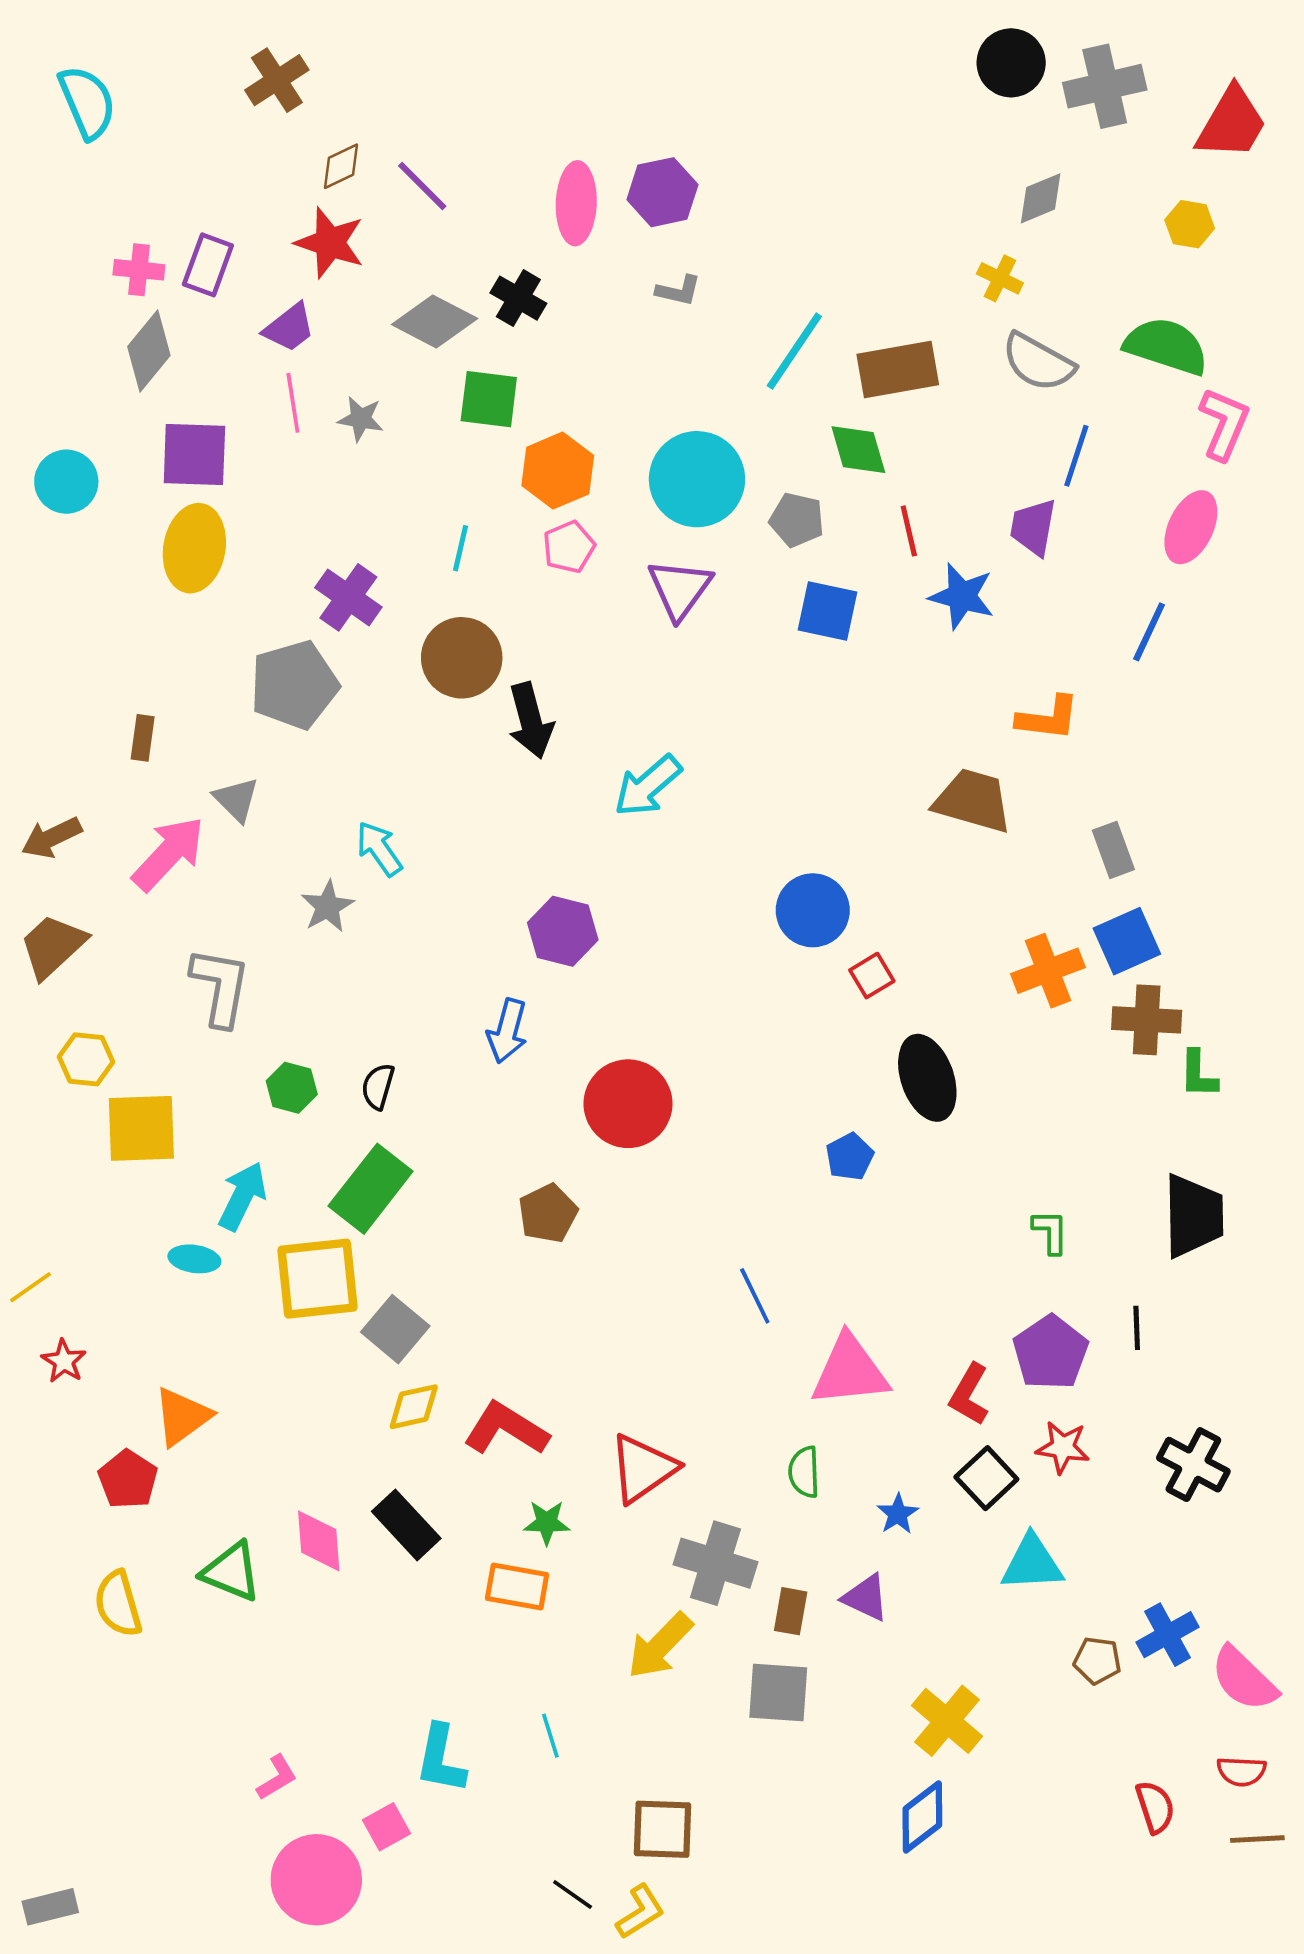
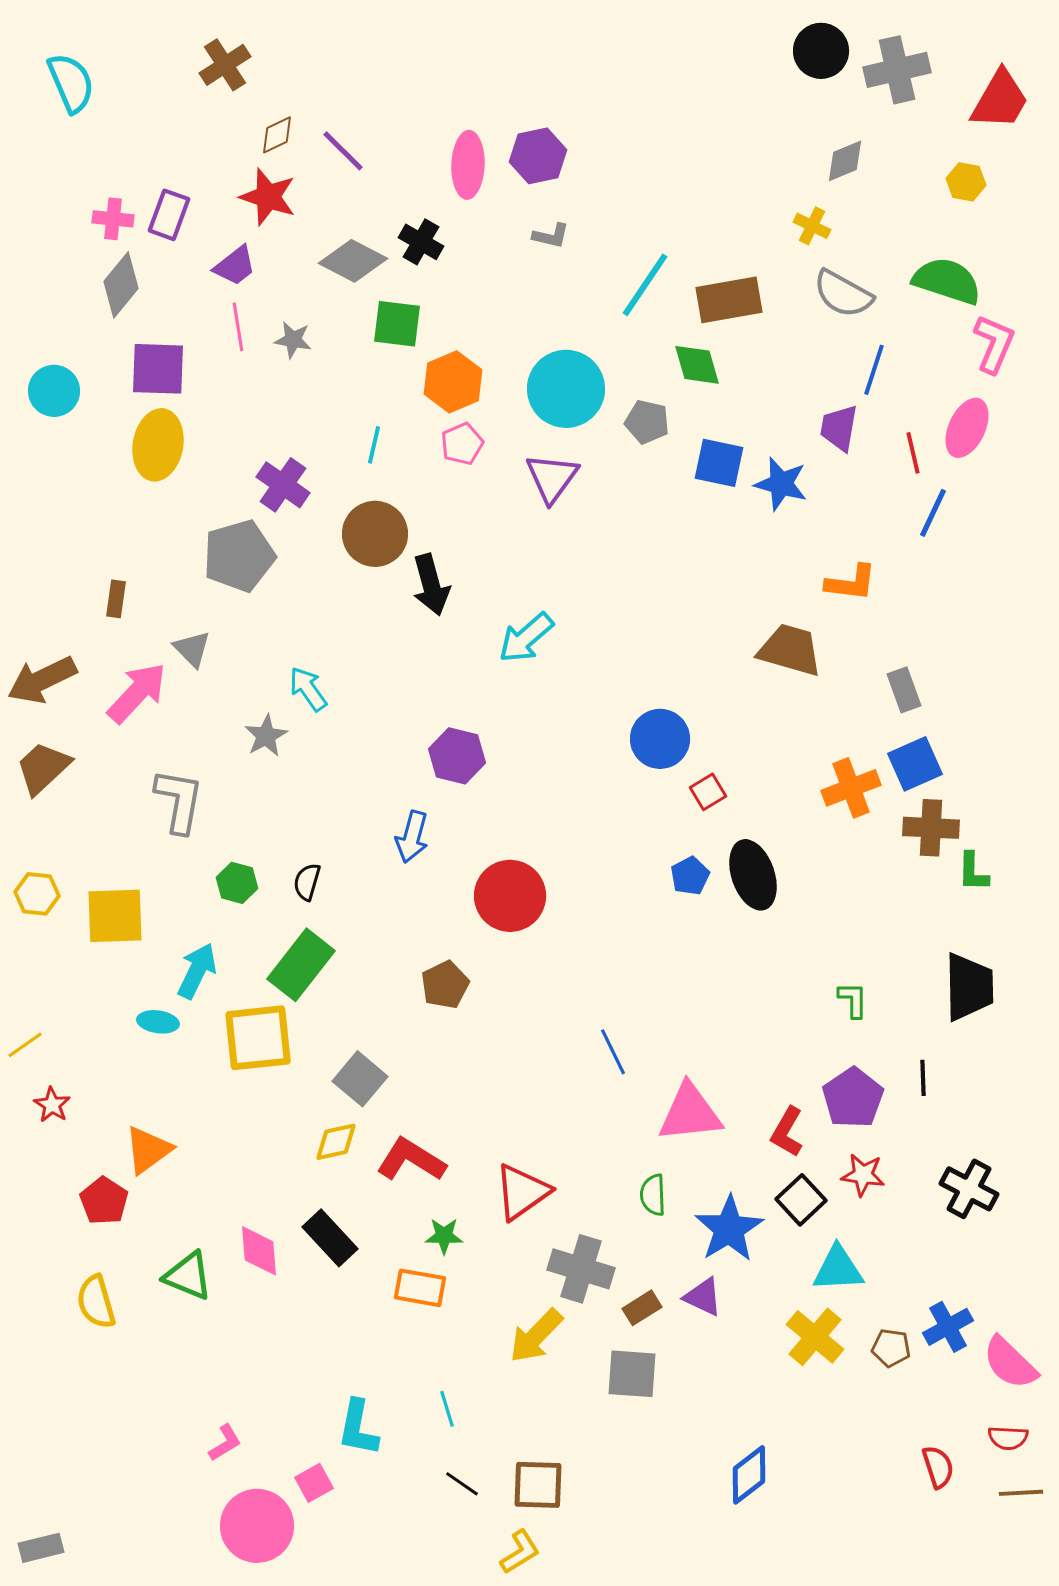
red line: (909, 531) -> (913, 453), moved
blue square: (828, 611) -> (719, 463), moved
brown arrow: (51, 838) -> (42, 680), size x1.4
yellow hexagon: (86, 1059) -> (37, 894), moved
blue pentagon: (850, 1157) -> (690, 876), moved
gray square: (395, 1329) -> (360, 1079), moved
blue star: (898, 1514) -> (729, 1229), size x2.0
brown rectangle: (791, 1611) -> (642, 1308), turned 48
yellow cross: (947, 1721) -> (815, 1337), moved
black line: (573, 1895) -> (462, 1484), moved

